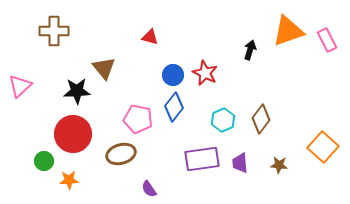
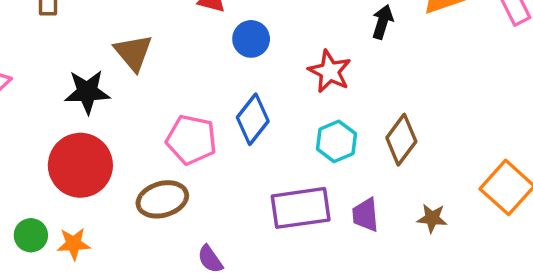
red star: (205, 73) -> (330, 71), moved
blue circle: (173, 75) -> (251, 39), moved
green circle: (44, 161) -> (31, 235), moved

